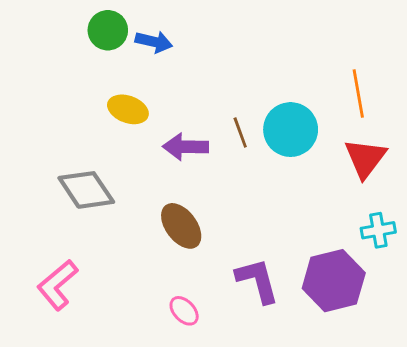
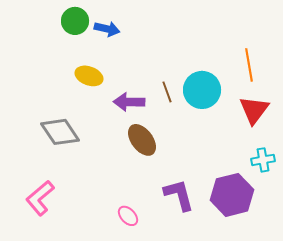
brown ellipse: (181, 226) -> (142, 140), moved

